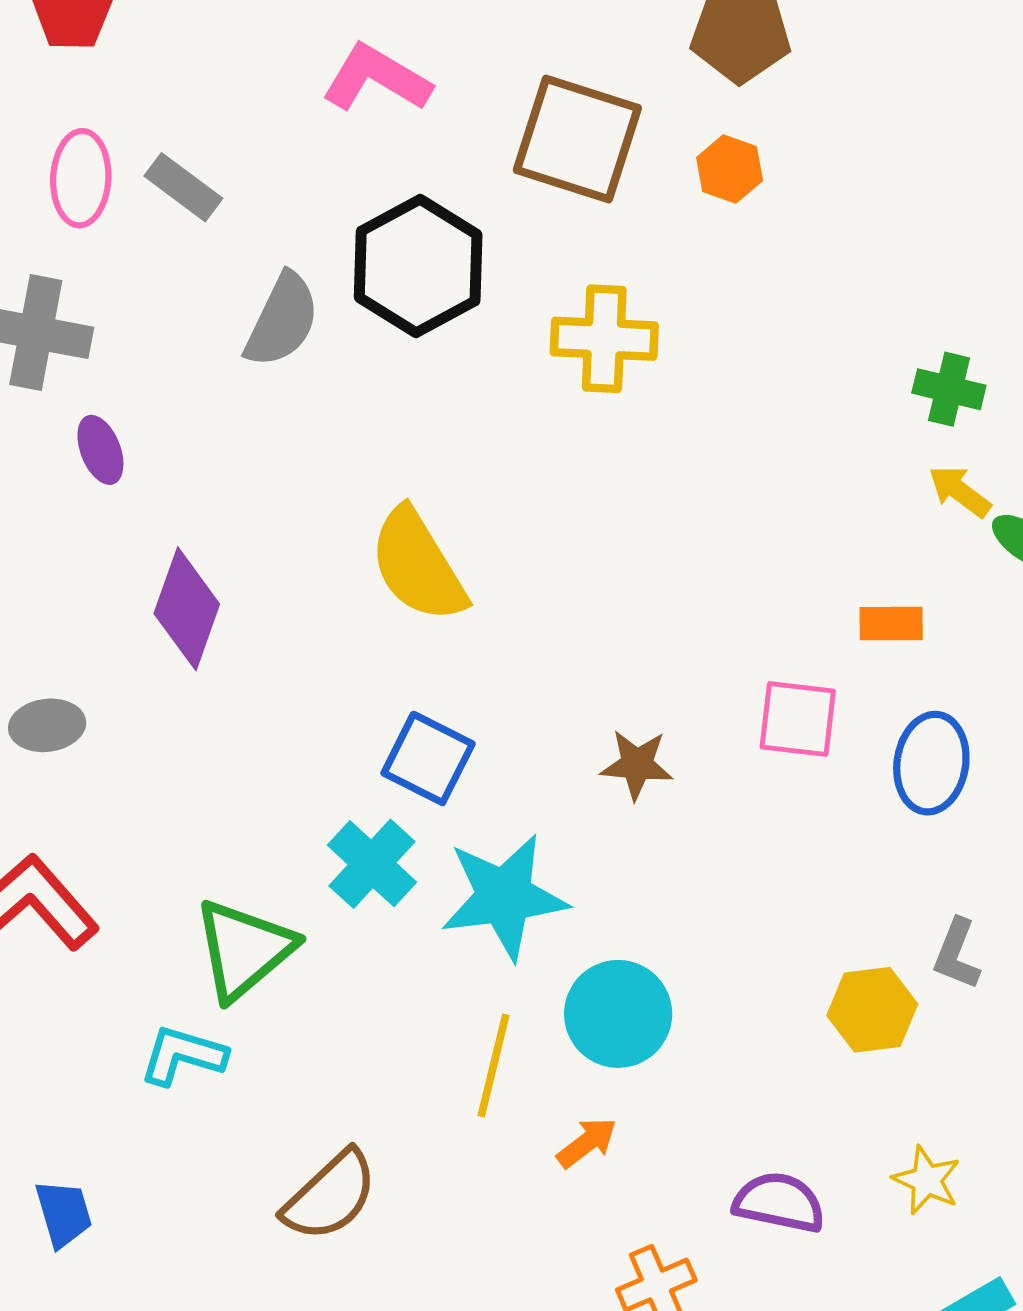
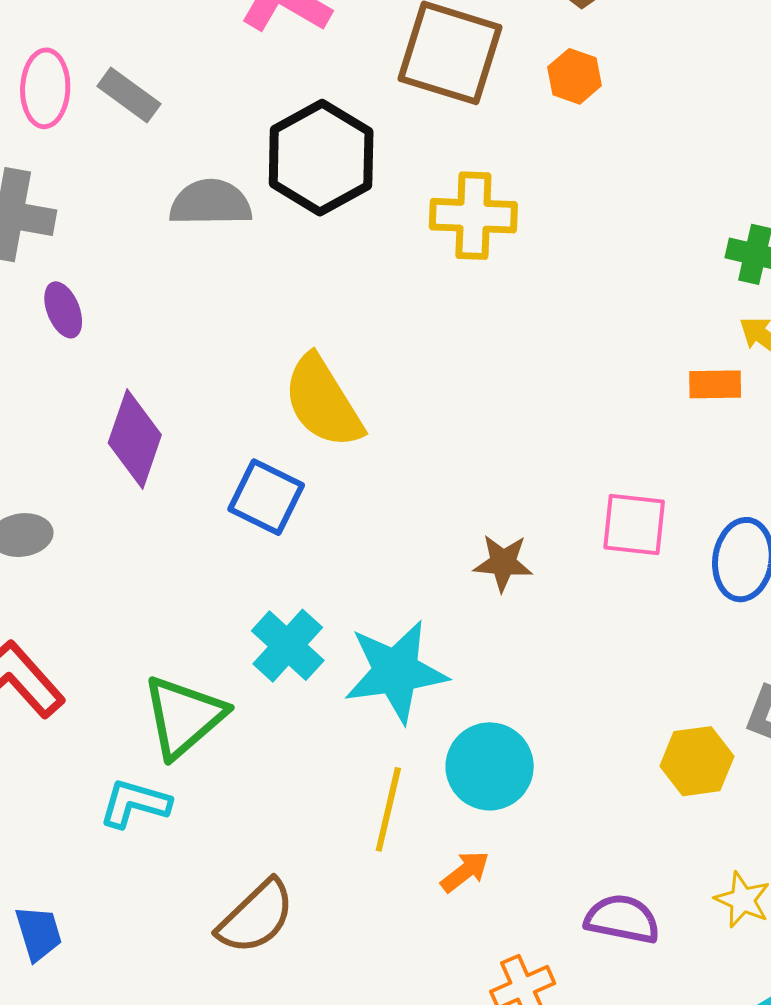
gray semicircle: (282, 320) -> (211, 203), turned -116
orange rectangle: (891, 624) -> (715, 384), moved
blue square: (428, 758) -> (266, 497), moved

